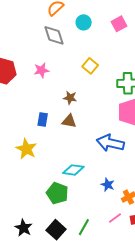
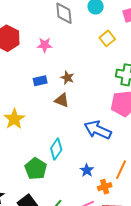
yellow square: (90, 66) -> (107, 38), moved
blue rectangle: (43, 119) -> (40, 81), moved, turned 56
cyan diamond: (73, 170) -> (56, 149), turned -75

